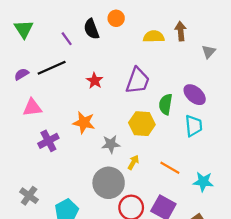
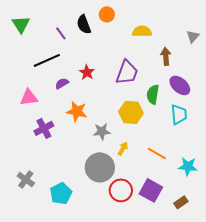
brown arrow: (181, 31) -> (166, 56), moved
gray triangle: (209, 52) -> (193, 36), moved
purple semicircle: (22, 74) -> (62, 83), moved

